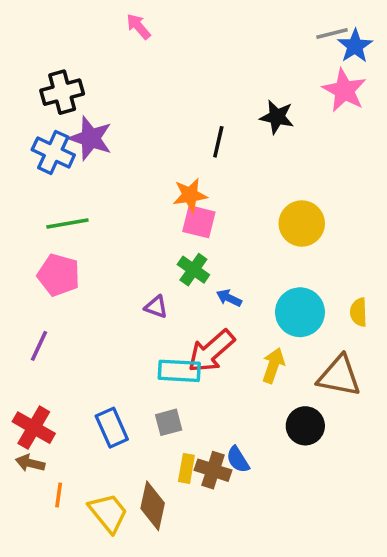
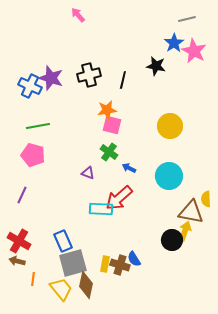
blue star: (355, 46) -> (174, 43), moved
black cross: (62, 92) -> (89, 75), moved
yellow semicircle: (359, 312) -> (206, 199), moved
yellow arrow: (273, 365) -> (185, 231), moved
gray square: (169, 422) -> (73, 263), moved, size x1.8

